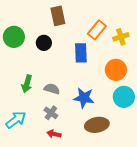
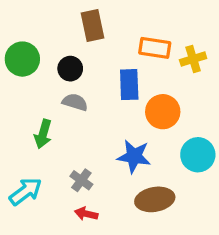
orange rectangle: (97, 30) -> (155, 48), turned 60
orange circle: (116, 70) -> (163, 112), moved
gray semicircle: (52, 89) -> (75, 102), moved

